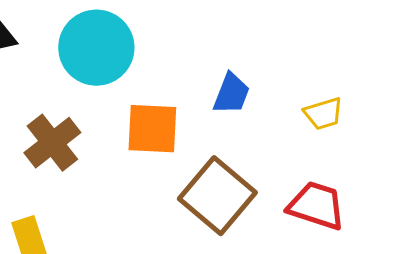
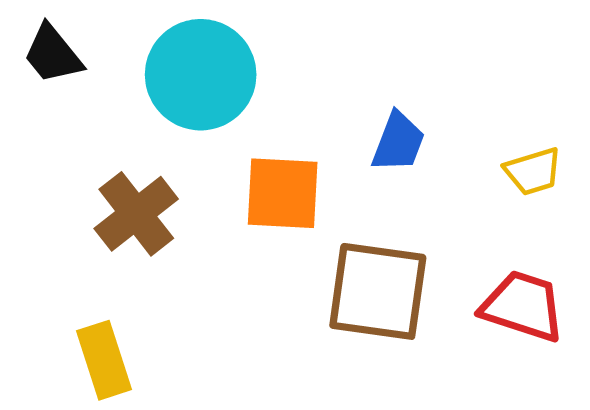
brown square: (217, 196) -> (378, 291), turned -32

